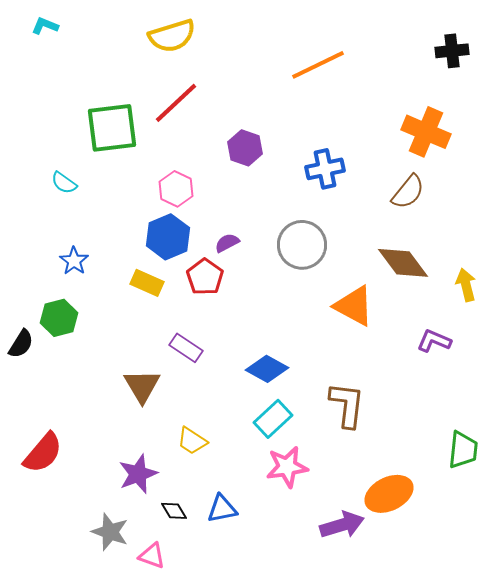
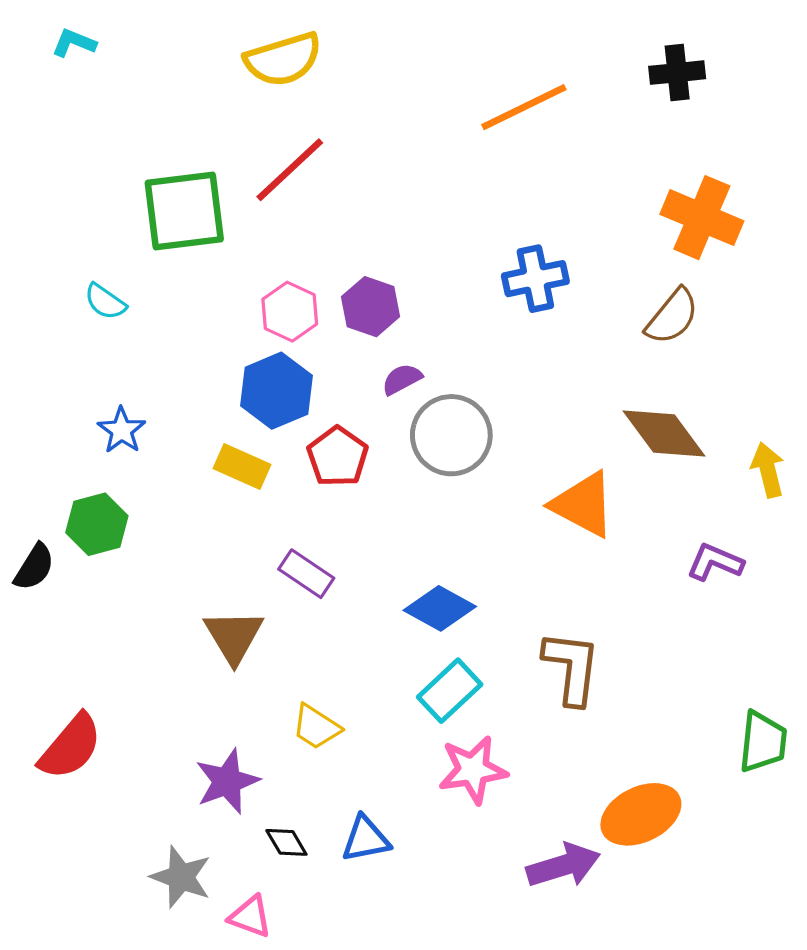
black cross: (452, 51) -> (677, 73), moved
purple hexagon: (245, 148) -> (371, 307), moved
purple semicircle: (227, 243) -> (402, 379), moved
gray circle: (302, 245) -> (451, 435), moved

